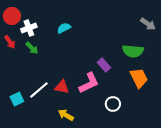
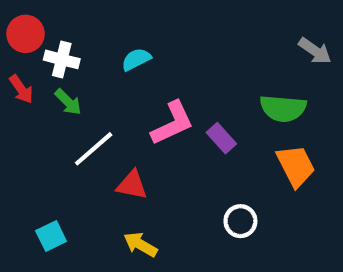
white cross: (29, 28) -> (62, 59), turned 35
pink L-shape: (89, 83) -> (172, 123), moved
white line: (39, 90) -> (94, 149), moved
cyan square: (17, 99) -> (51, 236), moved

